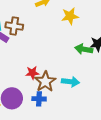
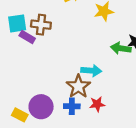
red star: (32, 73) -> (97, 104), moved
cyan arrow: (70, 82) -> (91, 71), moved

